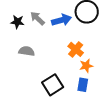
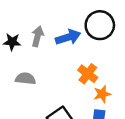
gray arrow: (37, 18) -> (38, 36), turned 63

